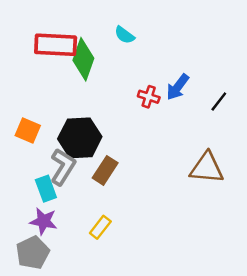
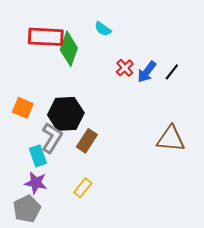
red cross: (149, 97) -> (125, 68), moved, turned 30
black line: (219, 102) -> (172, 72), moved

